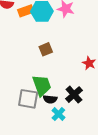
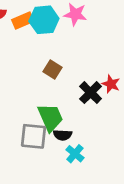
brown square: (46, 49) -> (53, 69), turned -32
black cross: (74, 95) -> (91, 93), moved

